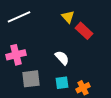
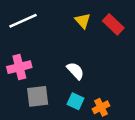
red rectangle: (84, 31) -> (113, 24), moved
cyan square: (62, 83) -> (75, 101), turned 32

